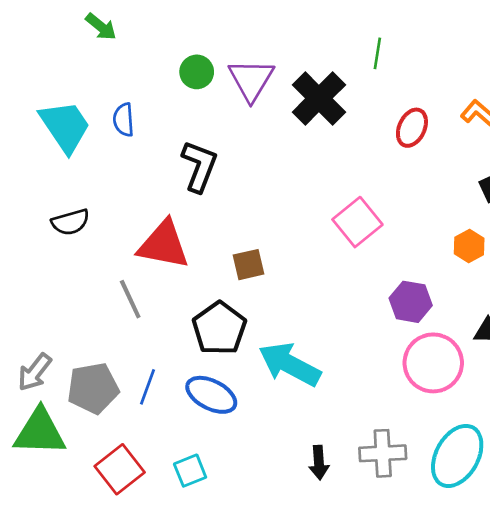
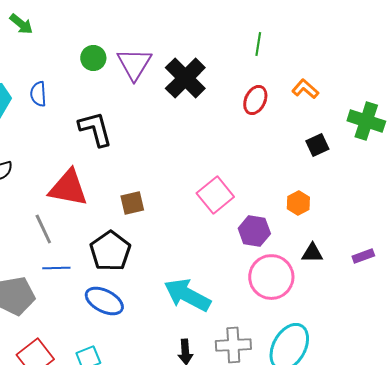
green line: (377, 53) -> (258, 44), moved
black L-shape: (199, 166) -> (95, 129), turned -36
pink square: (357, 222) -> (215, 195), moved
orange hexagon: (469, 246) -> (298, 203), moved
cyan arrow: (290, 364) -> (187, 295), moved
blue line: (148, 387) -> (56, 268), moved, turned 68

